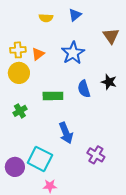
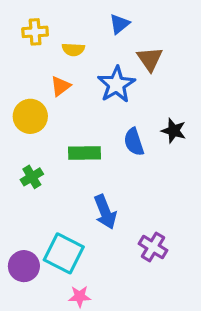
yellow semicircle: (46, 18) -> (73, 49), moved
brown triangle: (111, 36) -> (150, 59), moved
yellow cross: (18, 50) -> (35, 32), moved

